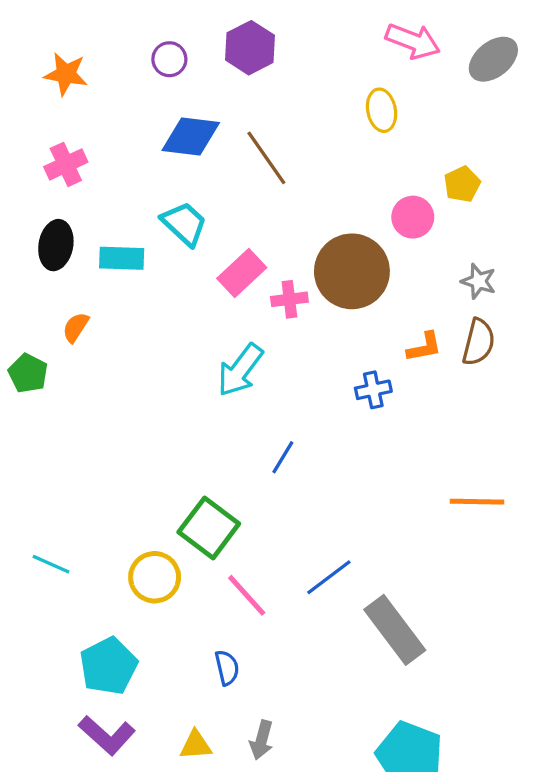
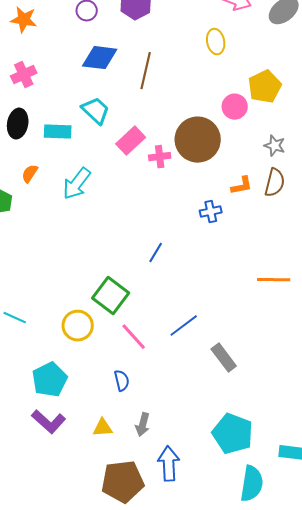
brown line: (266, 158) -> (146, 71), turned 48
yellow pentagon: (462, 184) -> (265, 87), size x1.5
cyan arrow: (240, 370) -> (77, 184), moved
gray rectangle: (395, 630) -> (224, 358), size x0.7

